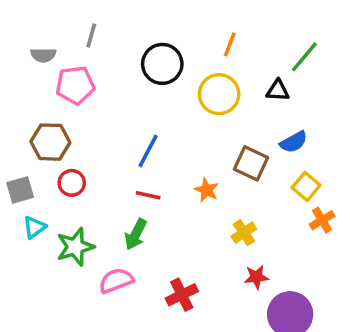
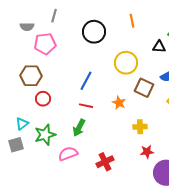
orange line: (230, 44) -> (132, 21), turned -32
yellow circle: (219, 94) -> (126, 63), moved
gray square: (20, 190) -> (16, 145), moved
yellow cross: (244, 233) -> (140, 127), turned 32

